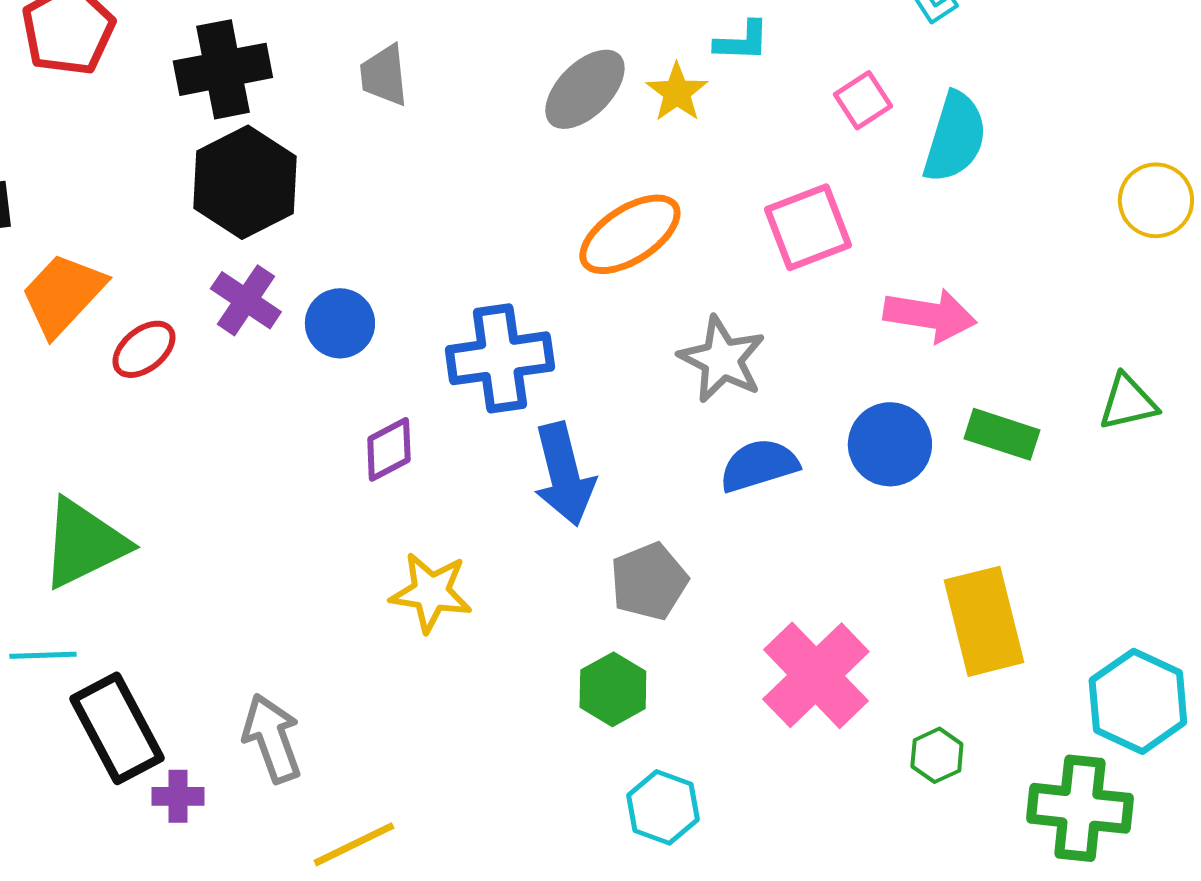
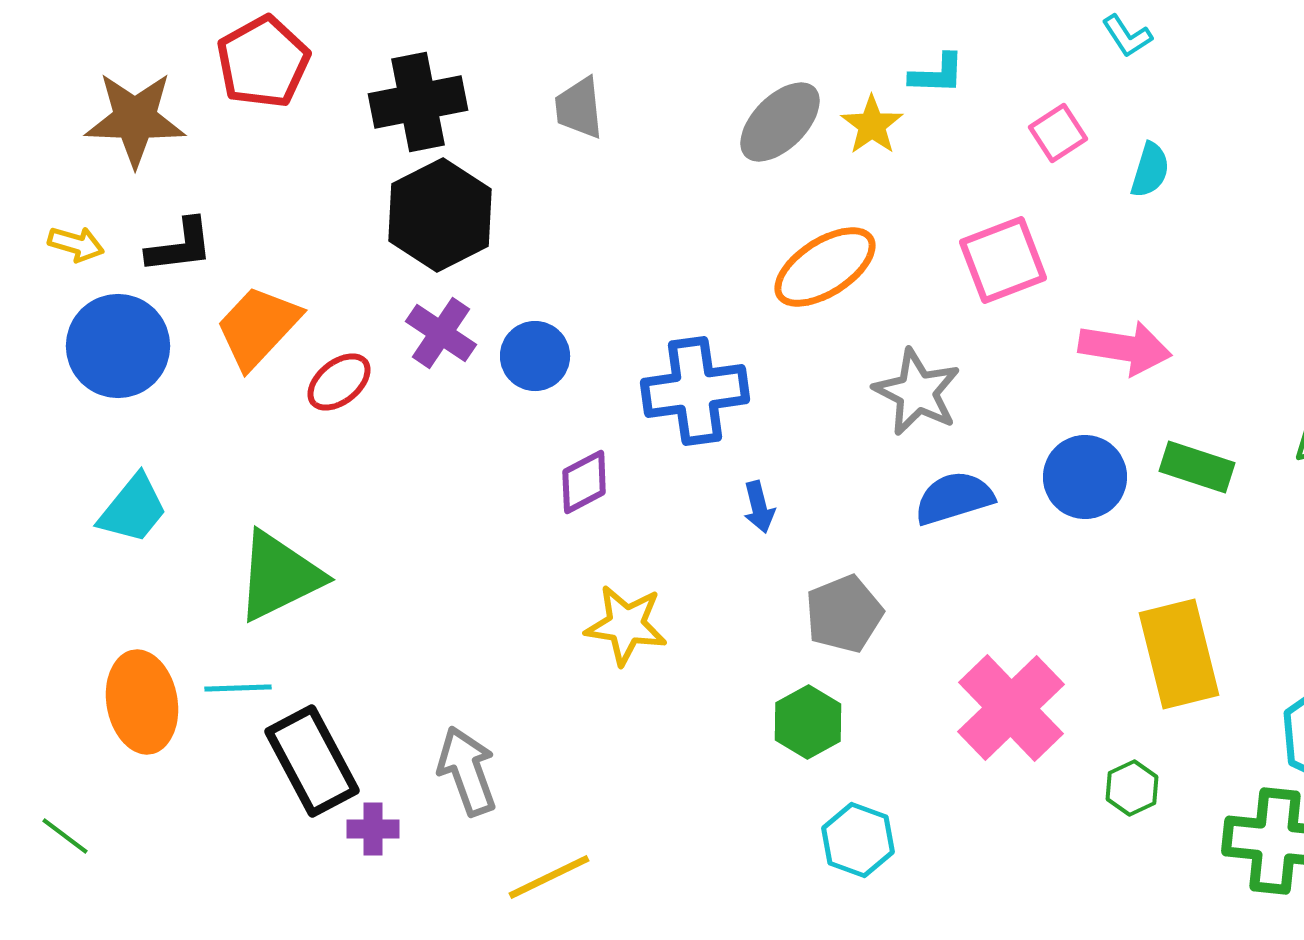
cyan semicircle: (955, 137) -> (1150, 170), size x0.6
blue arrow: (564, 474) -> (759, 507), size x0.5

